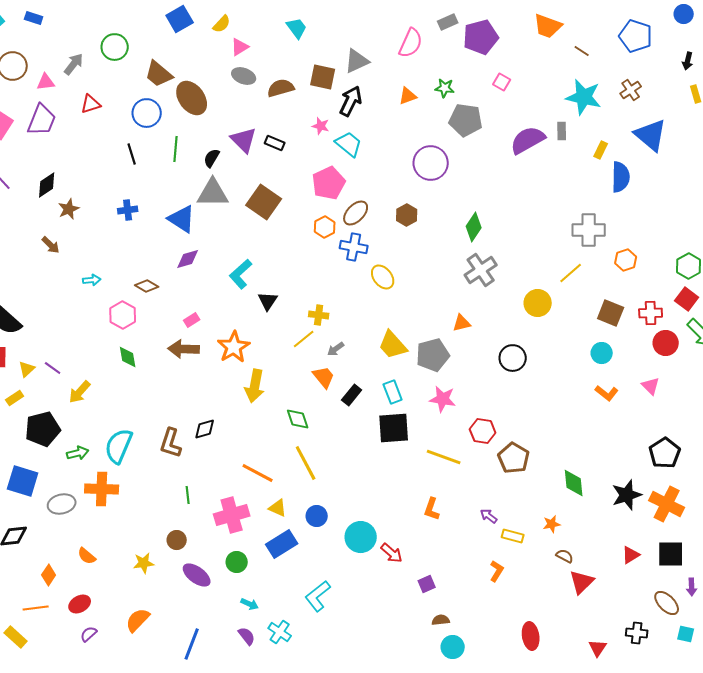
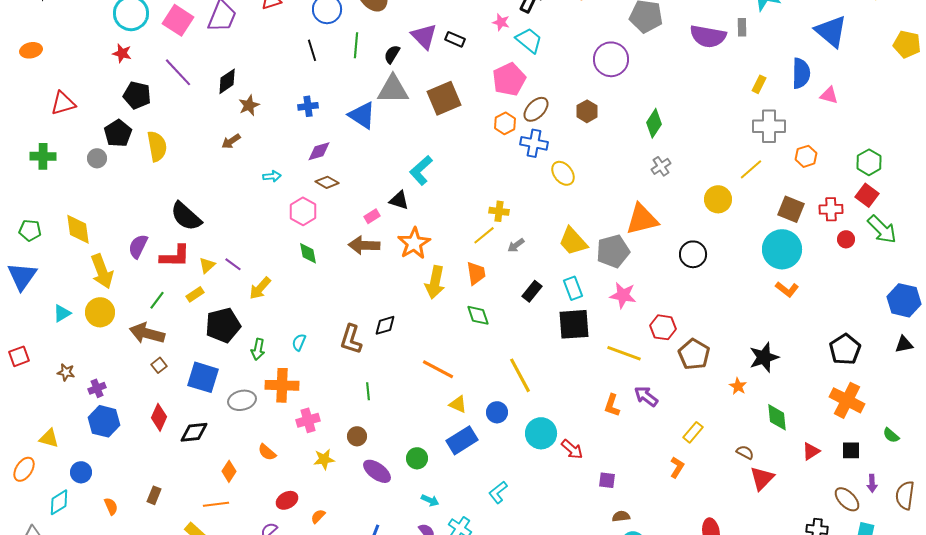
purple semicircle: (528, 140) -> (708, 36), turned -141
yellow rectangle: (601, 150) -> (759, 84), moved
brown square: (264, 202) -> (444, 98), turned 32
brown arrow: (51, 245) -> (231, 141), turned 102
purple diamond: (188, 259) -> (319, 151), moved
gray cross: (481, 270) -> (661, 166), size x0.6
black triangle: (268, 301) -> (399, 200), moved, turned -45
orange triangle: (462, 323) -> (642, 219), size x1.8
red circle: (666, 343) -> (846, 239), size x0.7
cyan circle: (602, 353) -> (782, 249), size x1.8
orange trapezoid: (324, 377) -> (476, 273), moved, turned 30
pink triangle: (651, 386) -> (829, 95), moved, turned -30
cyan semicircle: (119, 446) -> (299, 342), size x0.5
green arrow: (78, 453) -> (258, 349), turned 115
yellow line: (306, 463) -> (520, 375), moved
green diamond: (574, 483) -> (777, 417), moved
black star: (627, 495) -> (764, 357), moved
pink cross: (232, 515) -> (308, 420), moved, size x0.7
purple arrow: (489, 516) -> (646, 396), moved, size x1.4
orange star: (552, 524) -> (738, 386), moved, turned -30
yellow rectangle: (513, 536) -> (693, 432), turned -65
black square: (671, 554) -> (851, 450), size x0.7
purple square: (427, 584) -> (607, 480), turned 30
cyan L-shape: (318, 596) -> (498, 492), size x0.7
red ellipse: (80, 604) -> (287, 500), moved
orange semicircle: (138, 620) -> (318, 516), size x0.6

